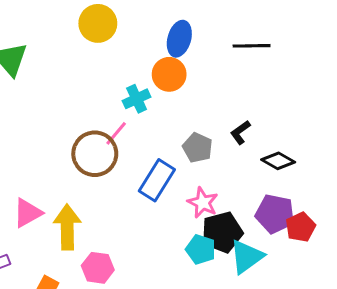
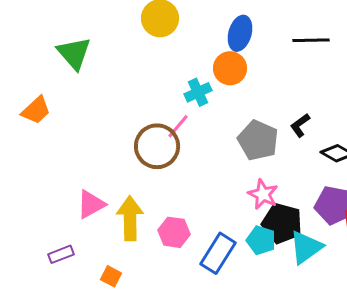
gray pentagon: (198, 148) -> (258, 140), size x1.4
blue rectangle: (157, 180) -> (218, 253), moved
black pentagon: (222, 232) -> (282, 223), turned 30
pink hexagon: (98, 268) -> (174, 232), moved

